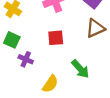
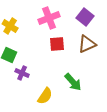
red square: (56, 38) -> (57, 44), moved

